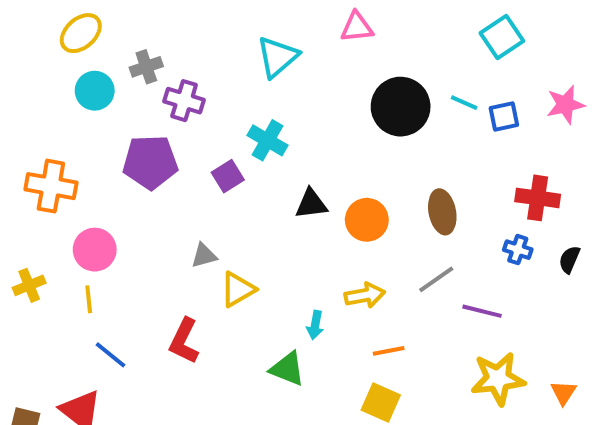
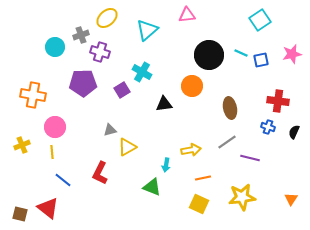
yellow ellipse: (81, 33) -> (107, 18), moved
orange circle: (367, 220) -> (192, 86), moved
yellow star: (498, 379) -> (242, 197), moved

